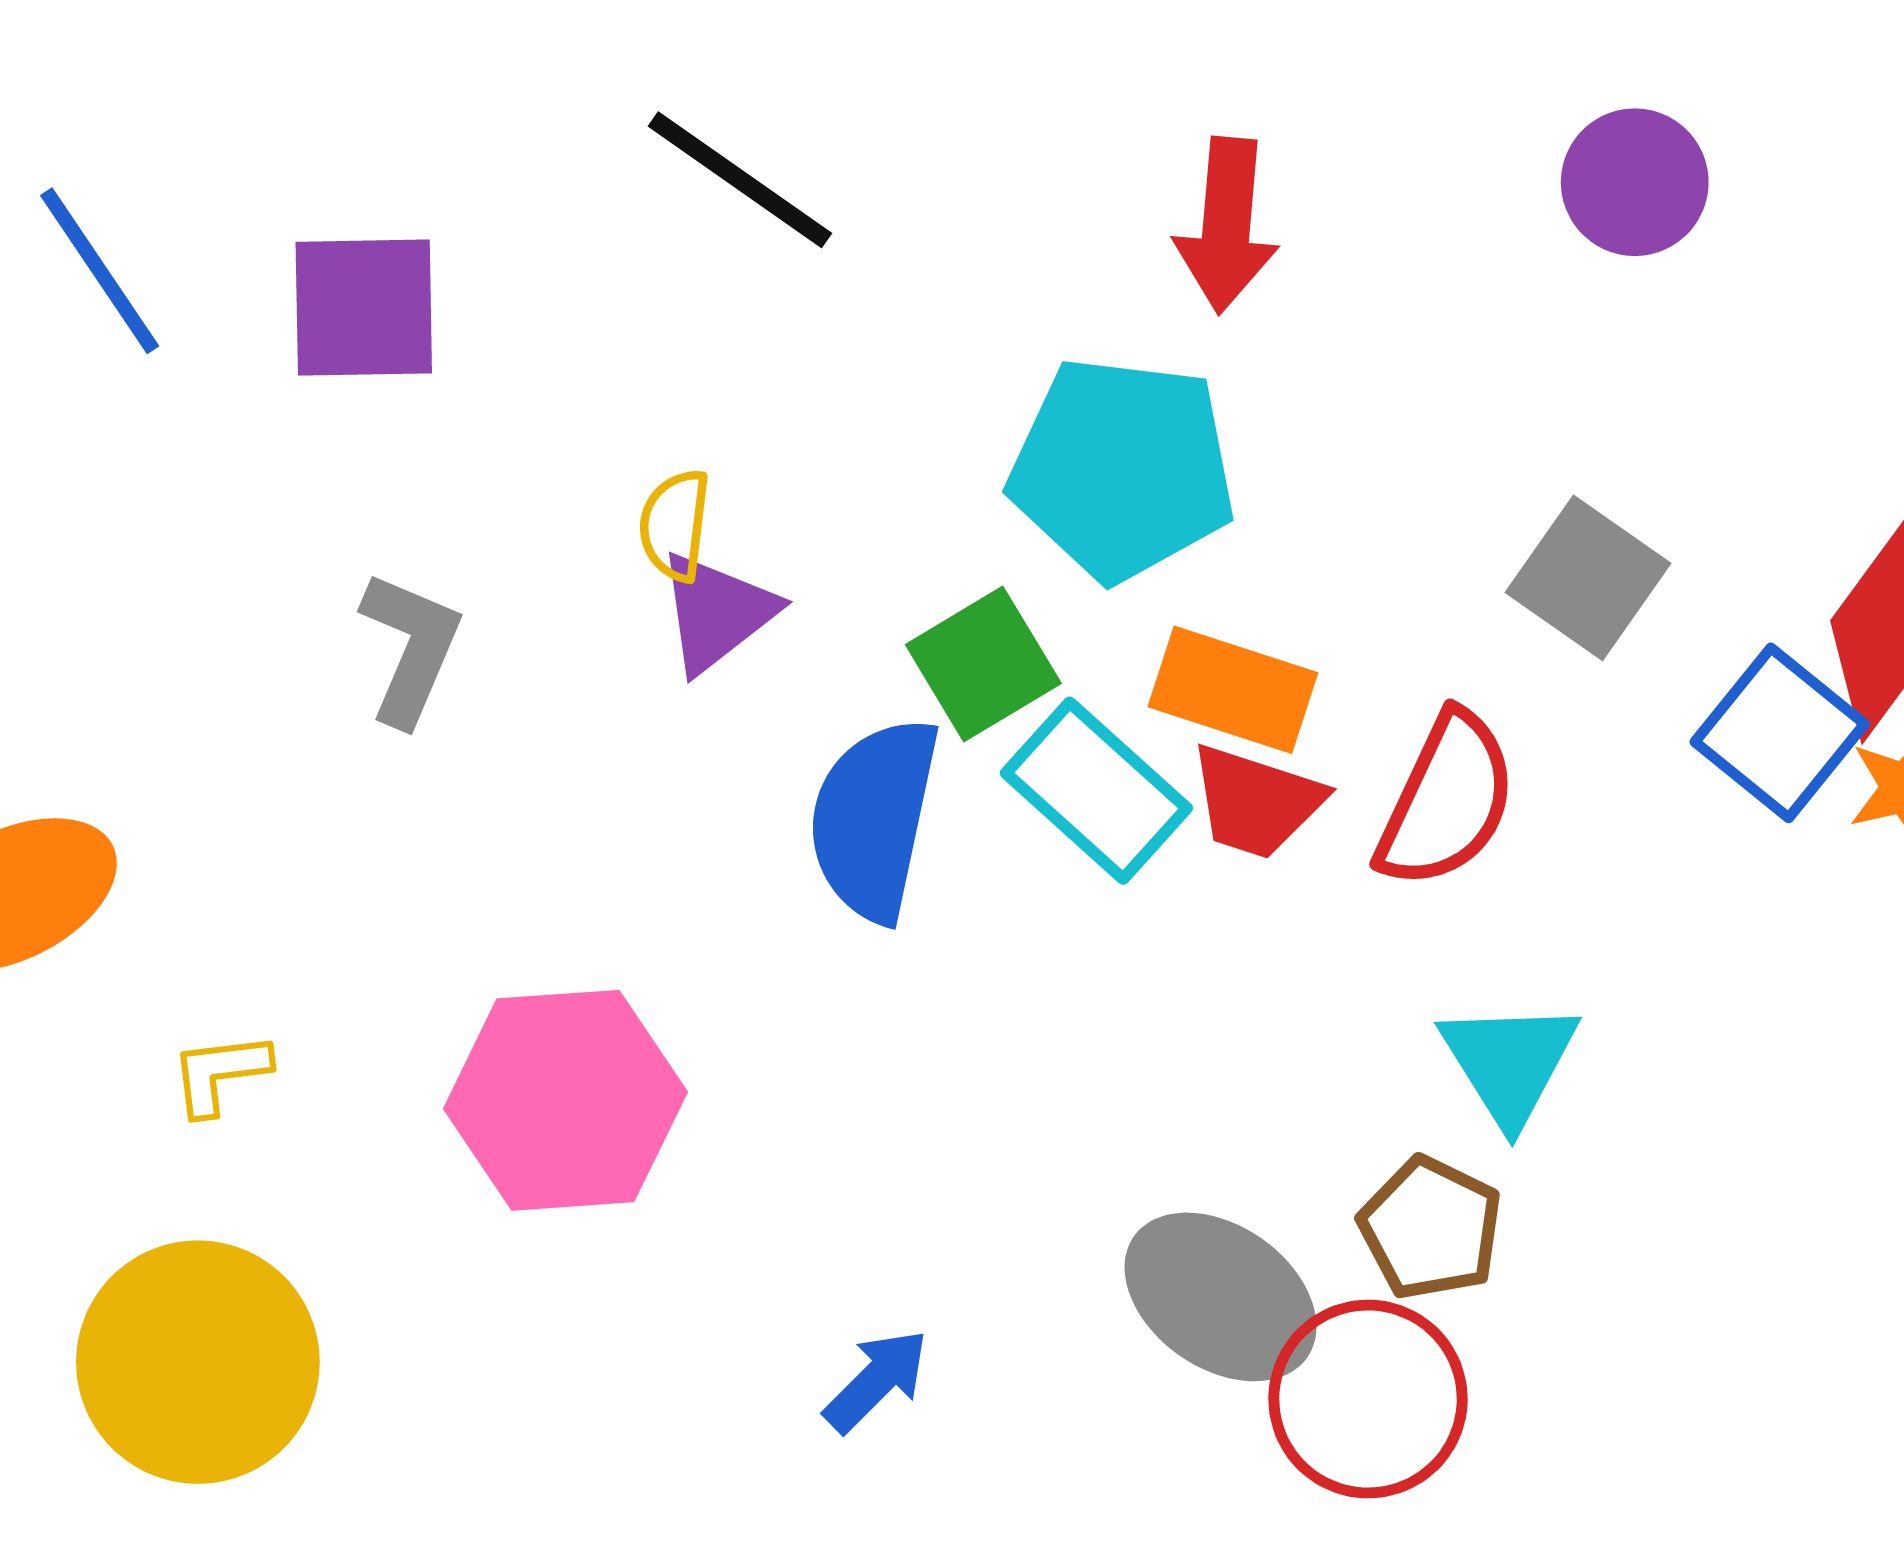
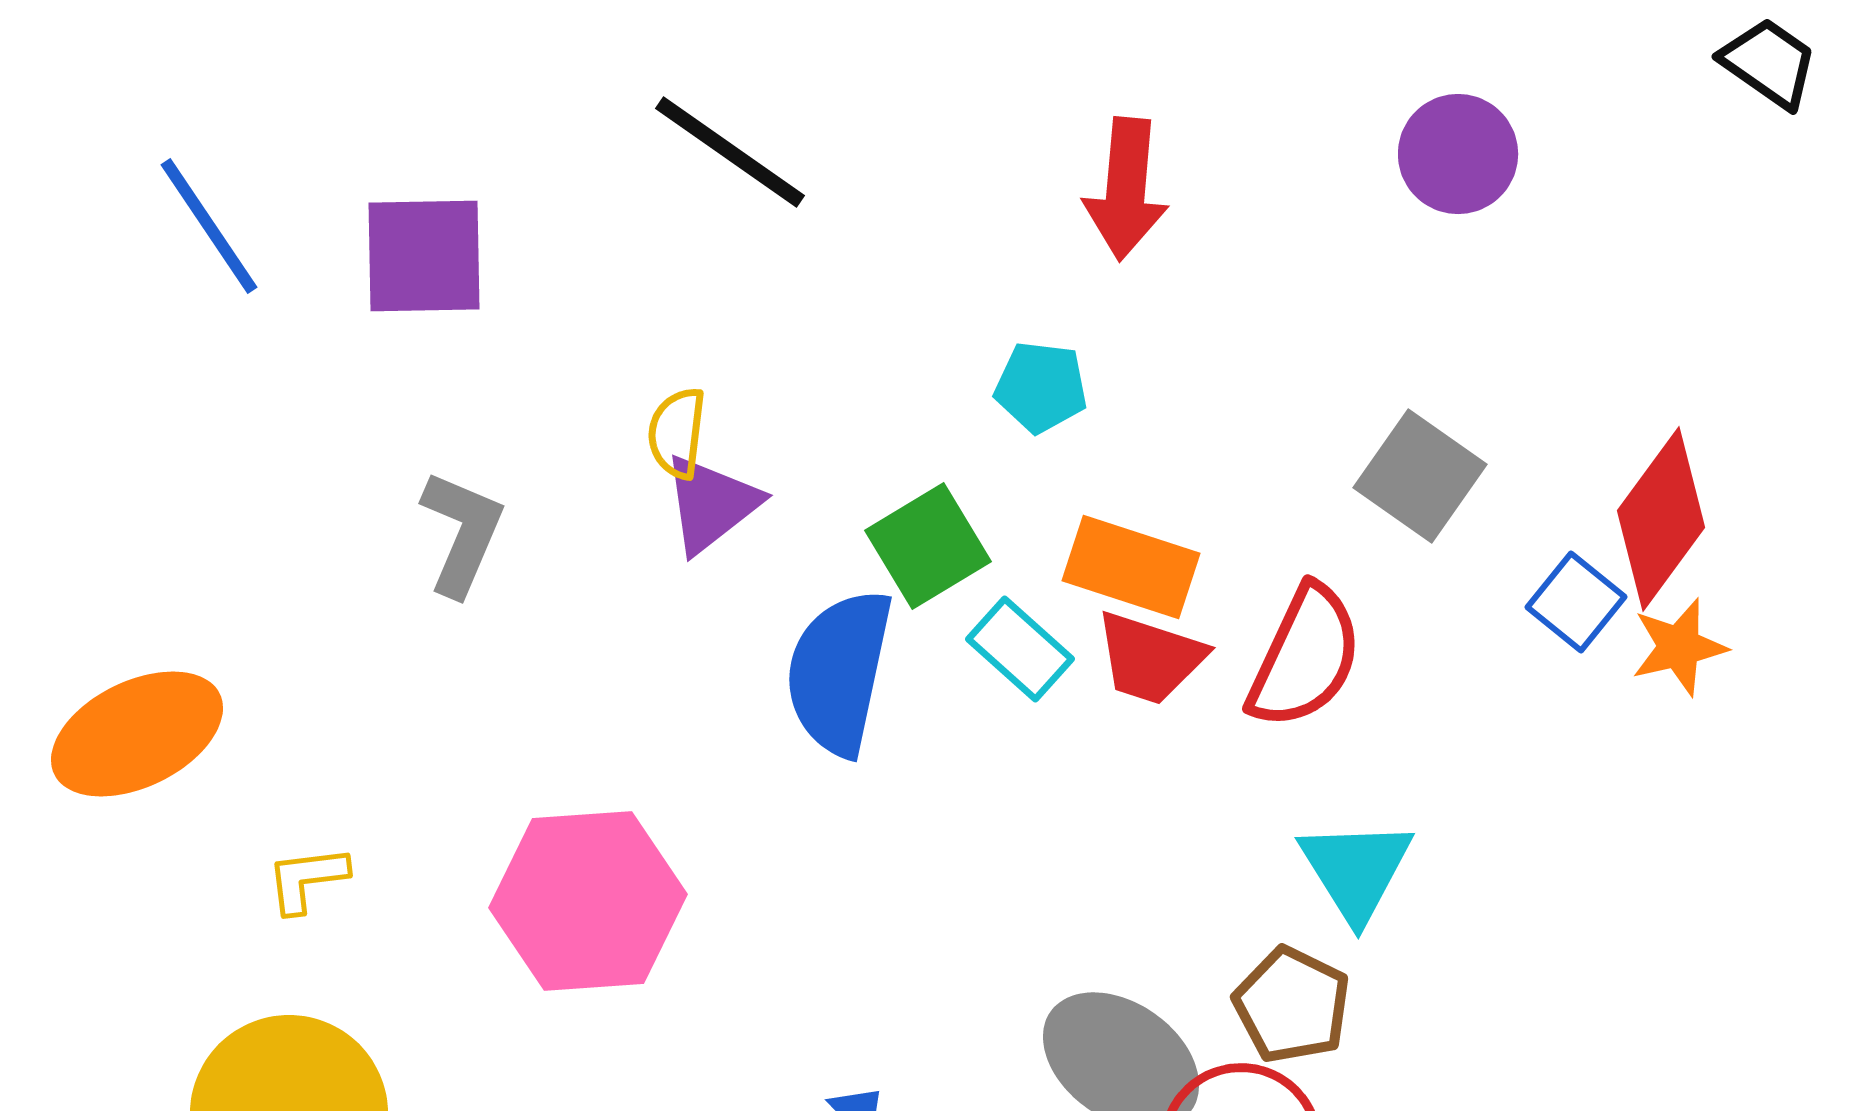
cyan pentagon: (1122, 469) -> (1041, 387), size x0.5
blue square: (1780, 733) -> (1576, 602), size x0.7
cyan rectangle: (1096, 791) -> (1020, 649), size x0.7

